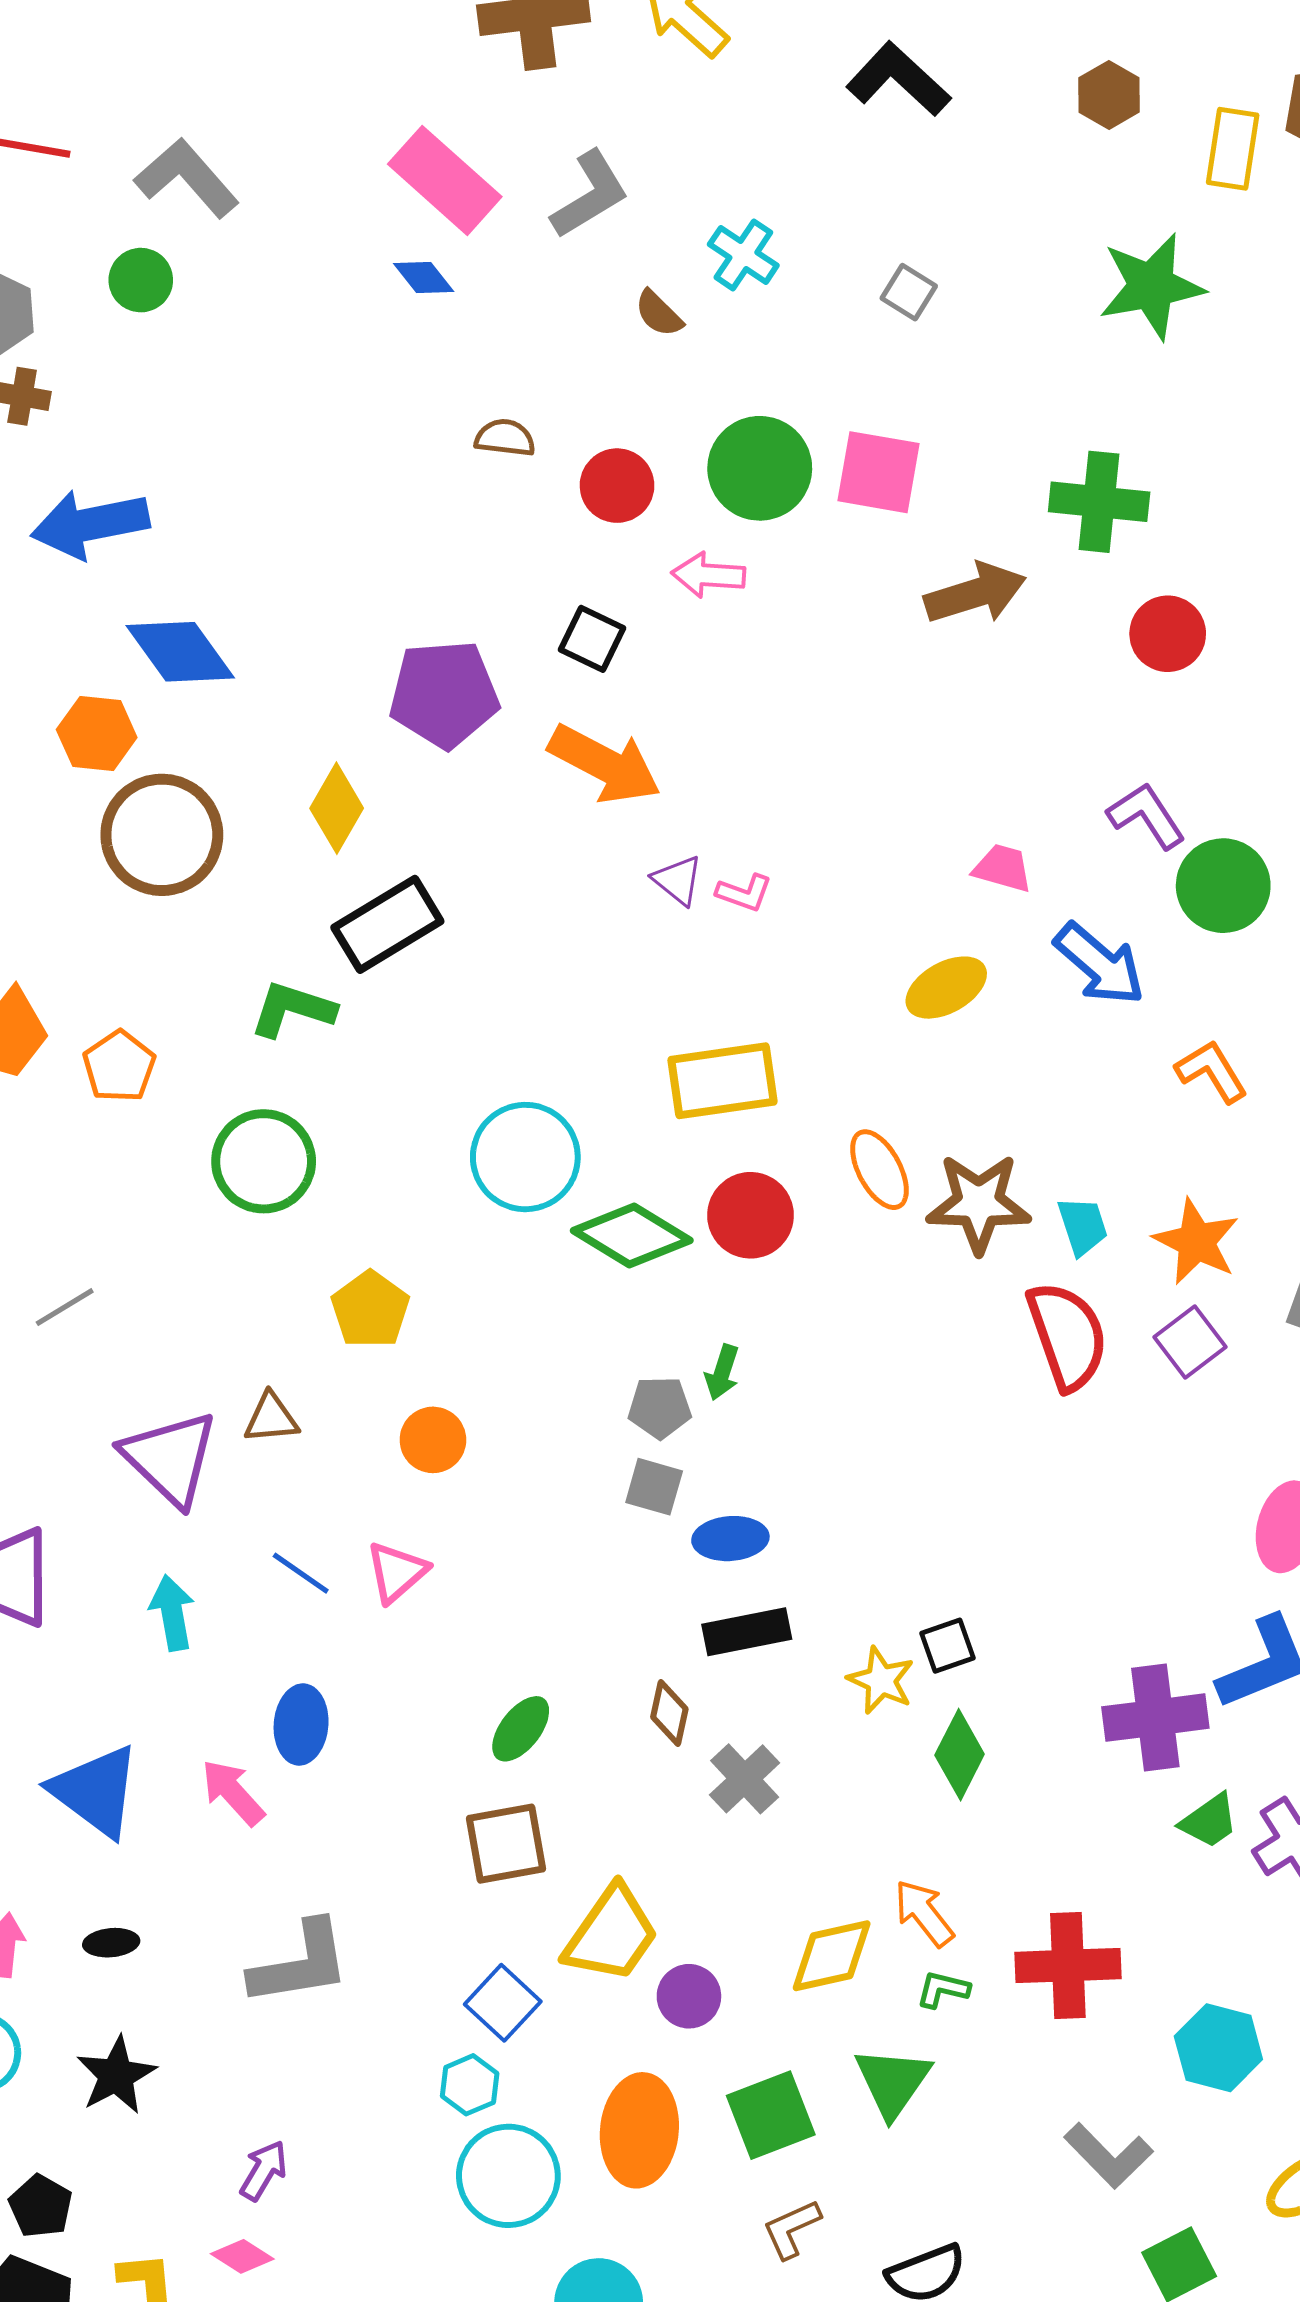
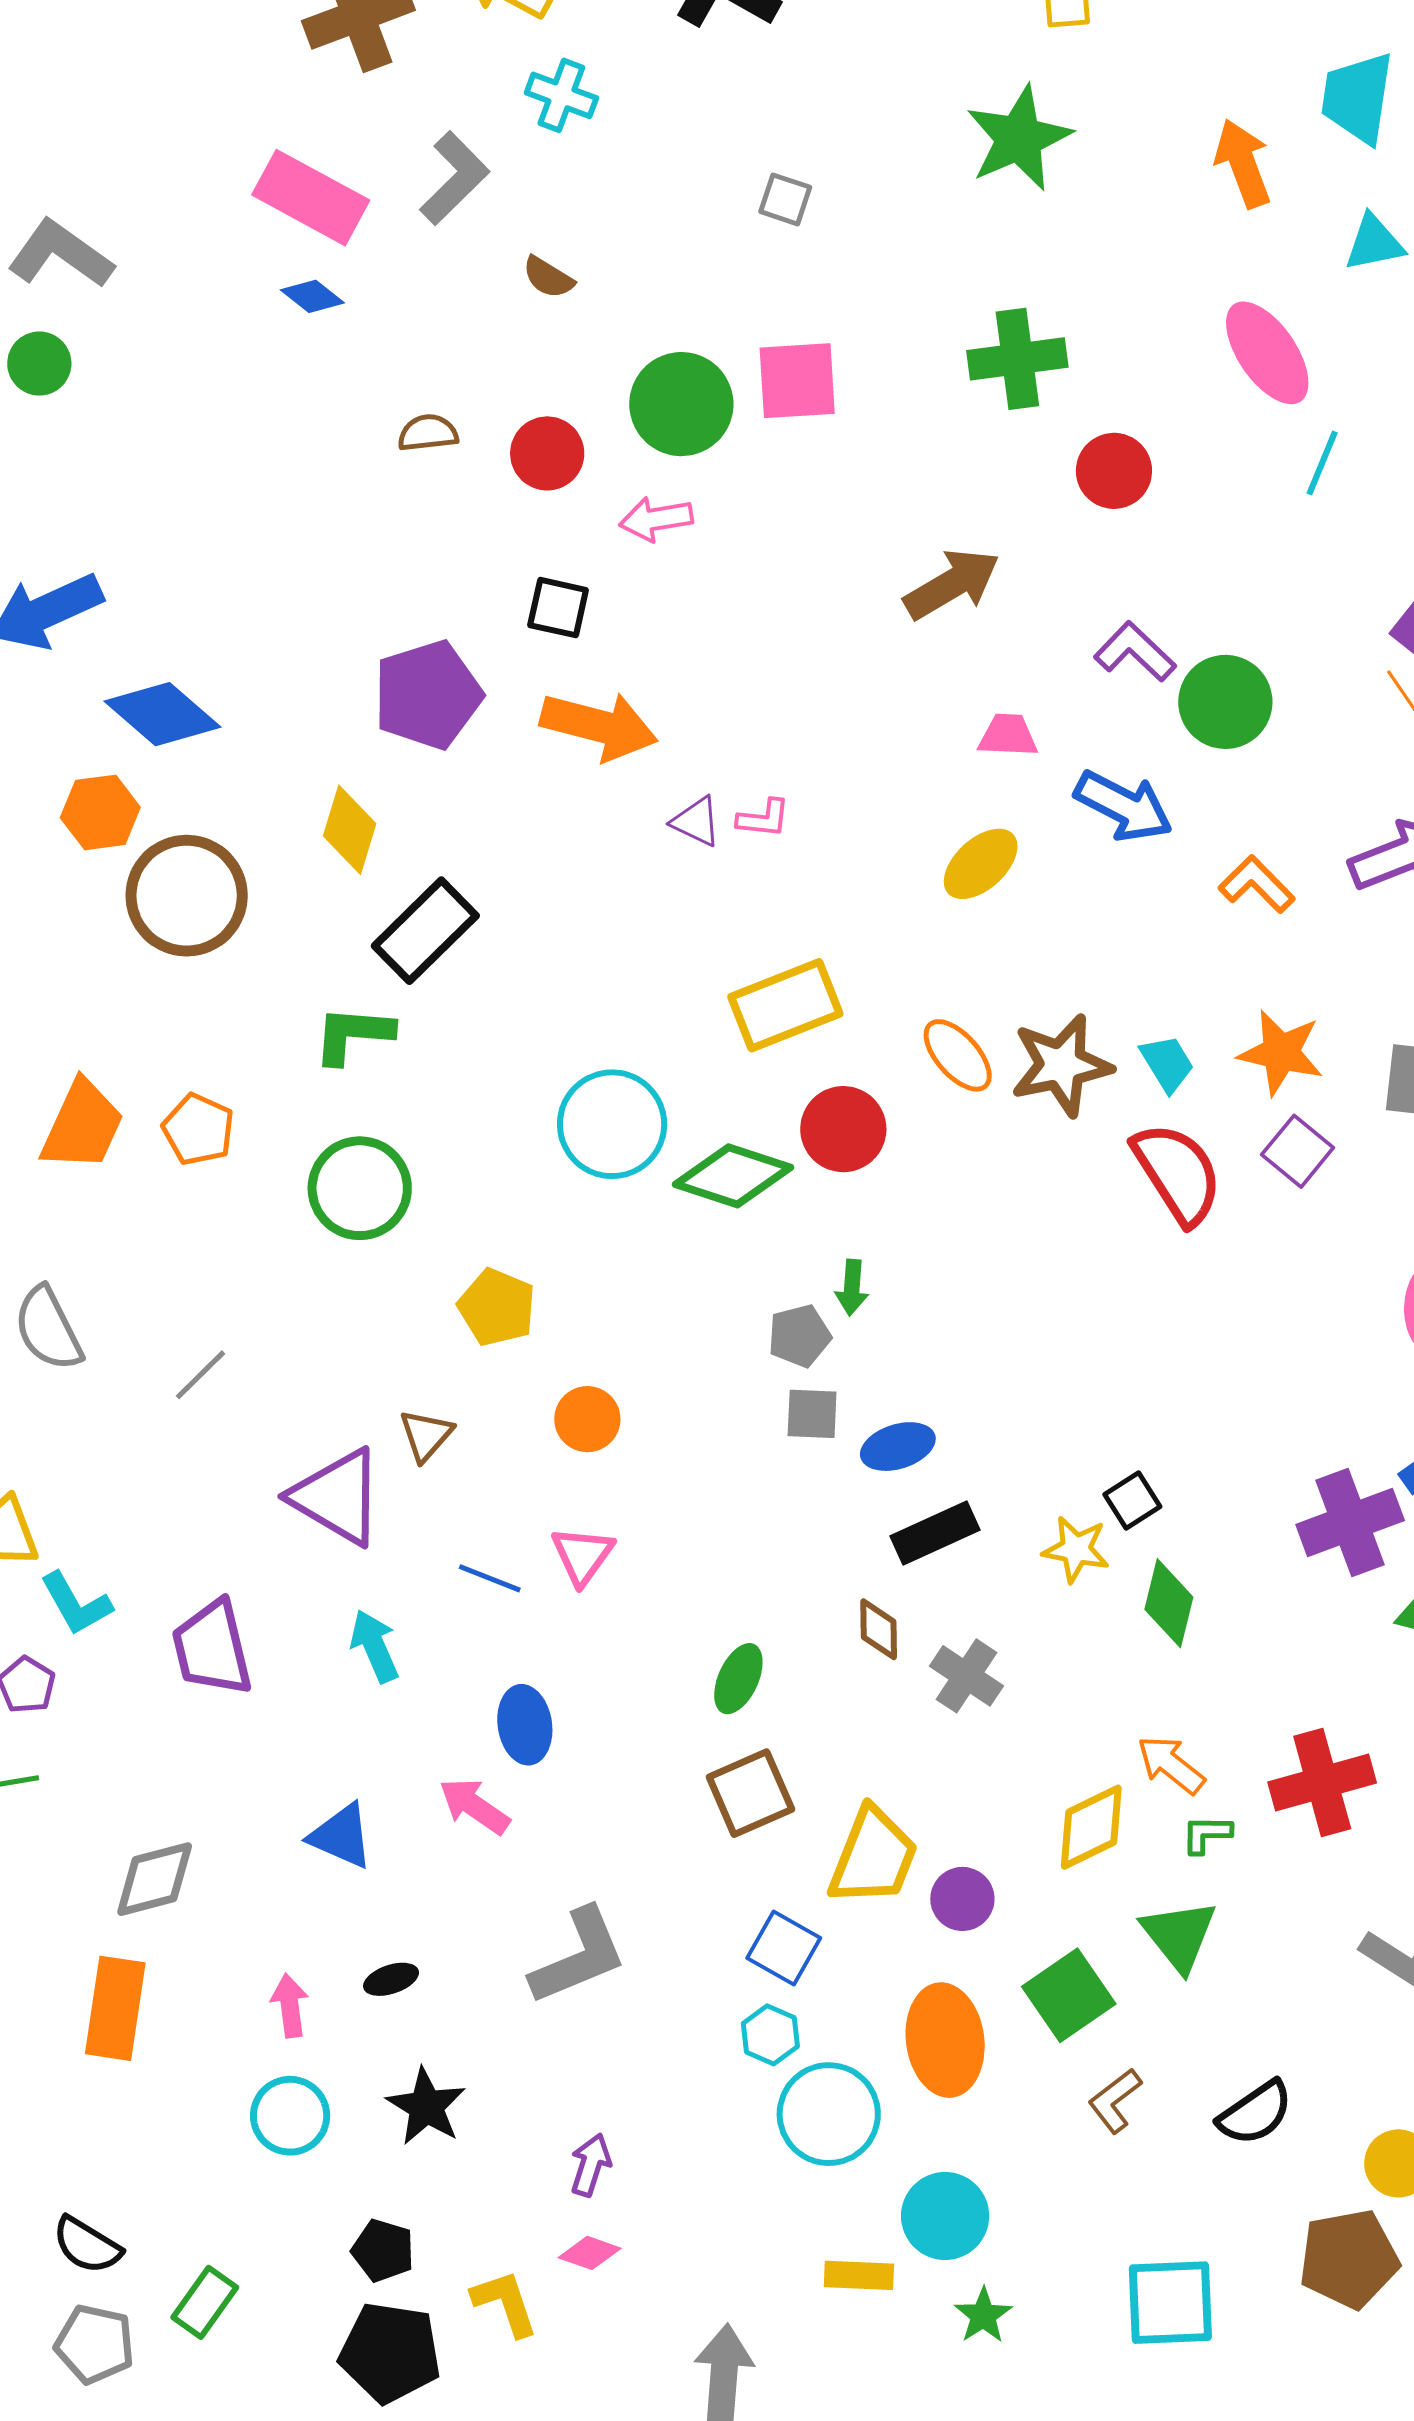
cyan cross: (743, 255) -> (561, 95), moved
brown arrow: (975, 593) -> (952, 584), moved
brown triangle: (271, 1418) -> (426, 1435), turned -30
blue triangle: (96, 1791) -> (341, 1836), size x0.7

